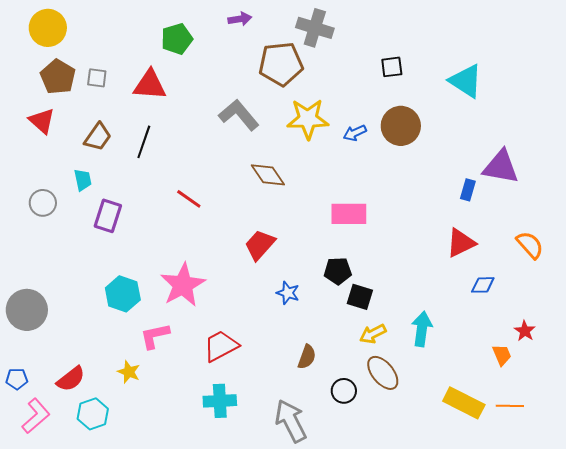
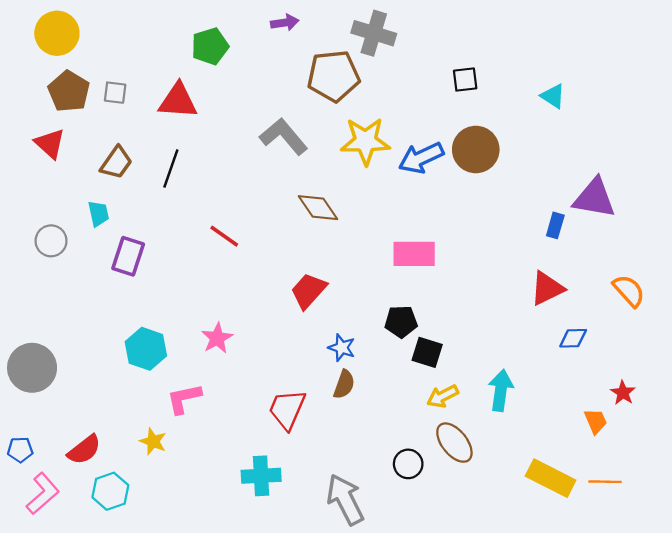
cyan triangle: (466, 81) -> (553, 96), size x0.6
blue arrow: (355, 133) -> (421, 158), size x1.6
pink star: (183, 285) -> (217, 338), size x0.6
red trapezoid: (221, 346) -> (287, 409), moved, turned -39
brown semicircle: (307, 357) -> (344, 384), moved

